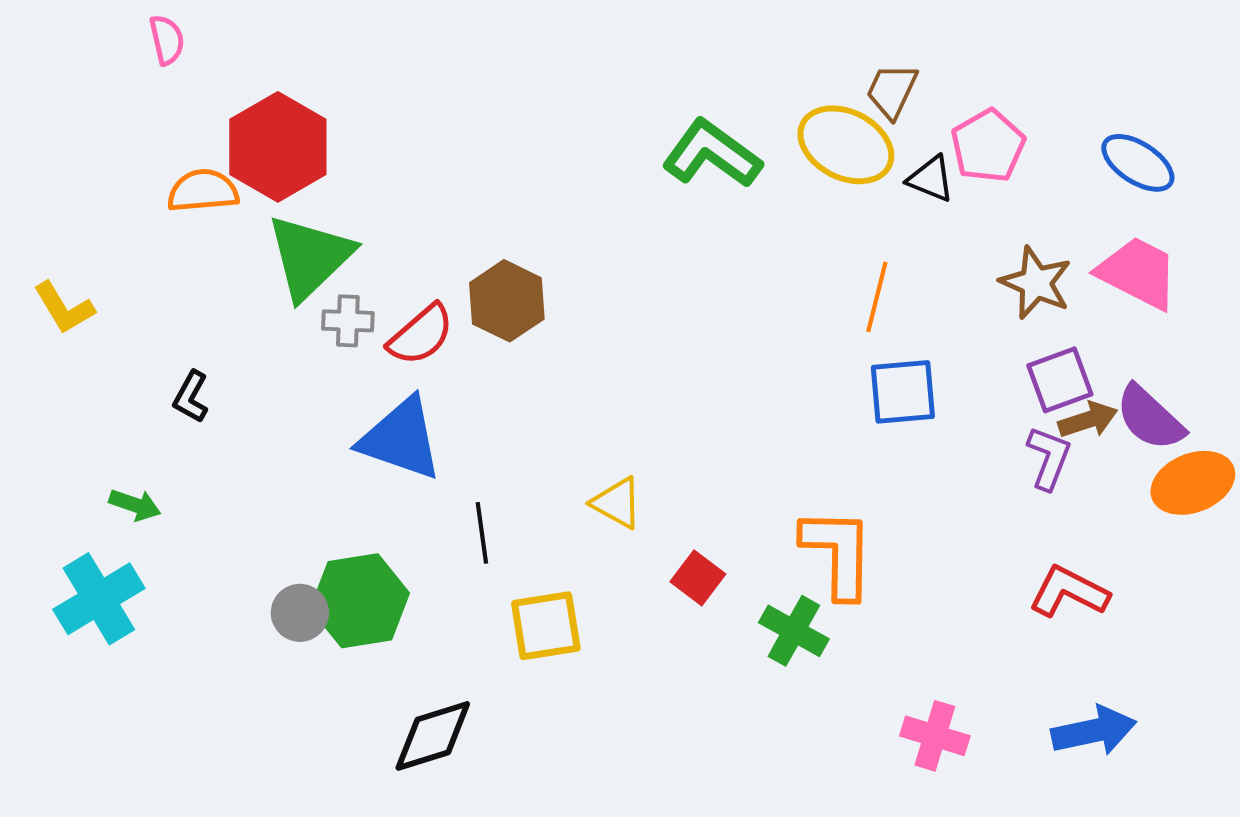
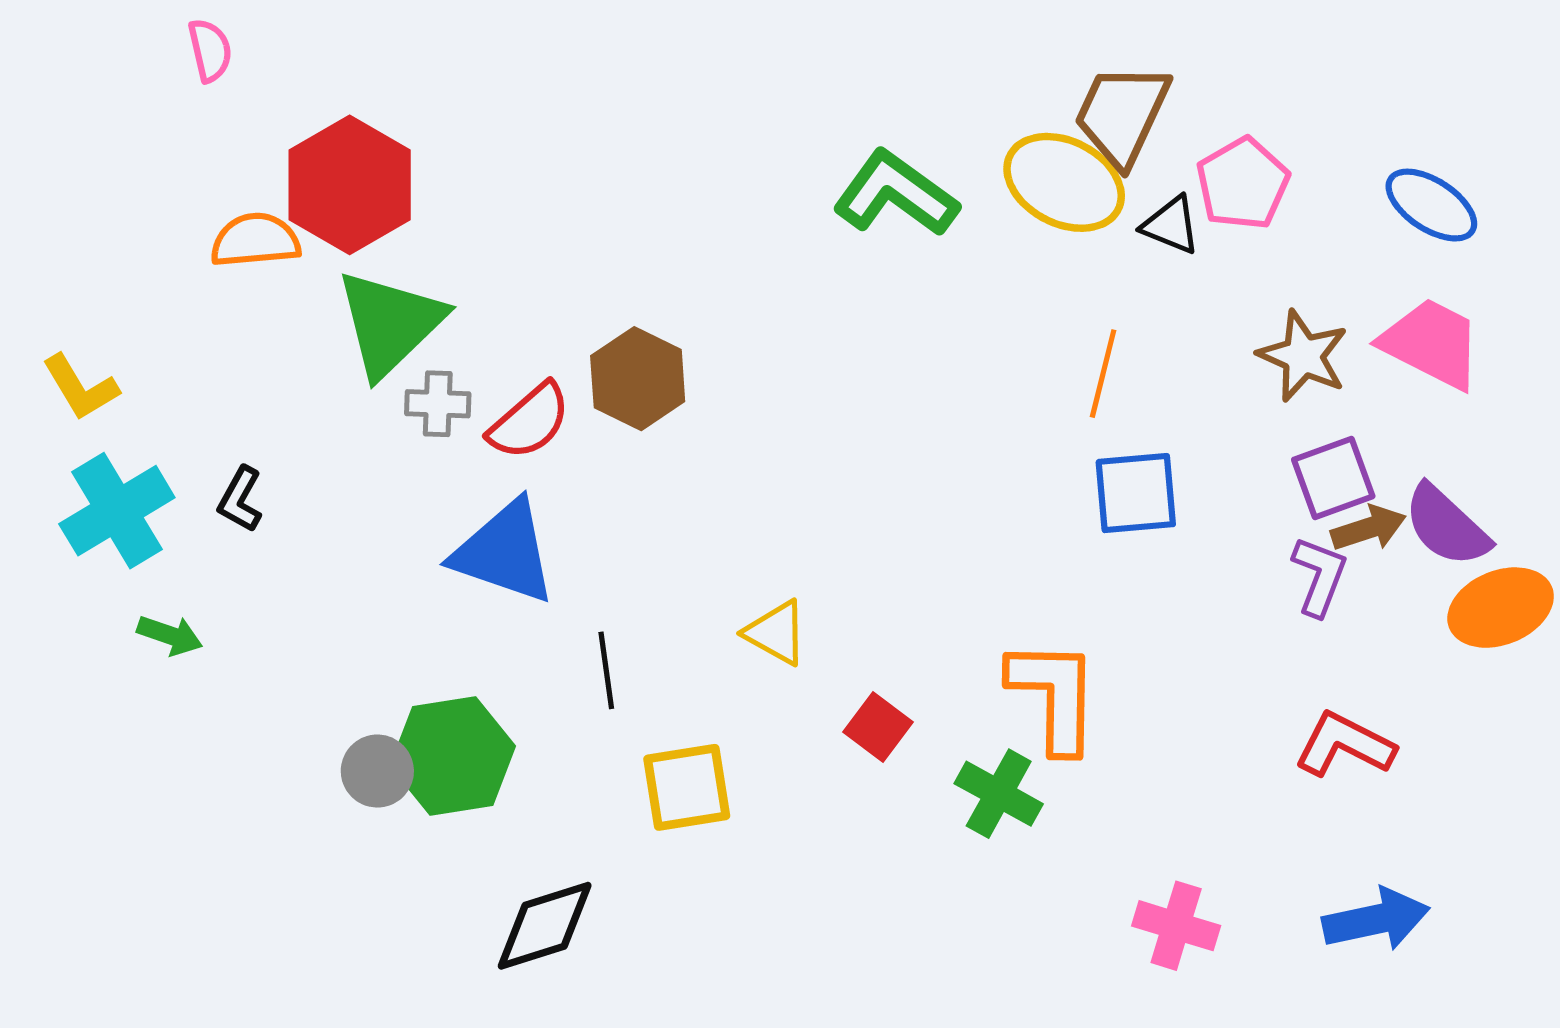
brown trapezoid: (892, 91) -> (1122, 114), size x1.5
cyan cross: (99, 599) -> (117, 511), moved

